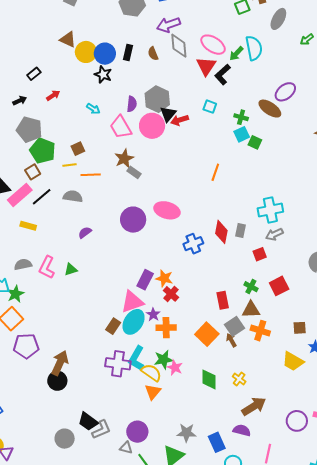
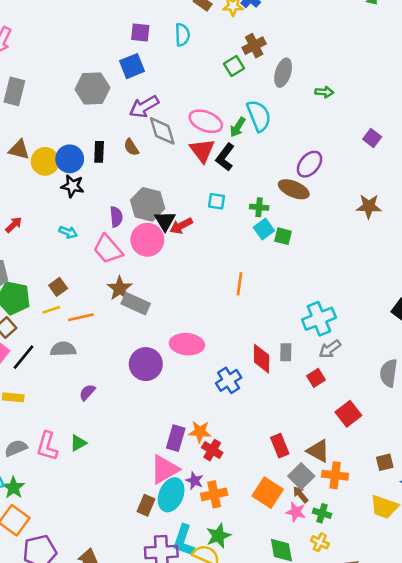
green arrow: (307, 39) -> (324, 92), turned -128
gray rectangle: (134, 172) -> (136, 304), size x1.5
green cross: (251, 287) -> (322, 513), moved
brown triangle: (251, 310) -> (318, 451), turned 42
pink star: (175, 368) -> (296, 512), moved

